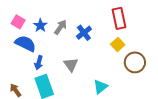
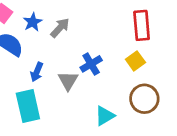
blue cross: (84, 33) -> (91, 64), moved
brown circle: (135, 62) -> (144, 99), moved
blue arrow: (39, 63) -> (37, 72), moved

